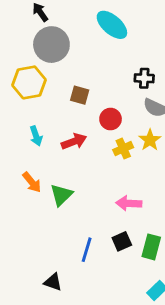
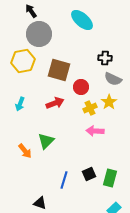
brown square: (80, 95) -> (59, 70), size x1.6
cyan arrow: (36, 136) -> (20, 104), moved, turned 40
orange arrow: (32, 182) -> (25, 151), moved
pink arrow: (129, 203) -> (95, 131), moved

